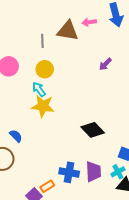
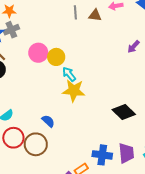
brown triangle: (68, 31) -> (95, 15), size x0.6
gray line: (42, 41) -> (75, 12), moved
yellow circle: (45, 69) -> (56, 57), moved

